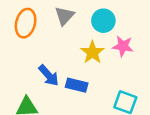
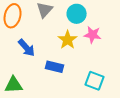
blue arrow: (49, 75) -> (27, 48), moved

